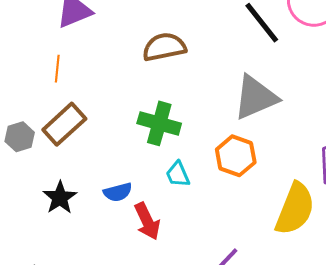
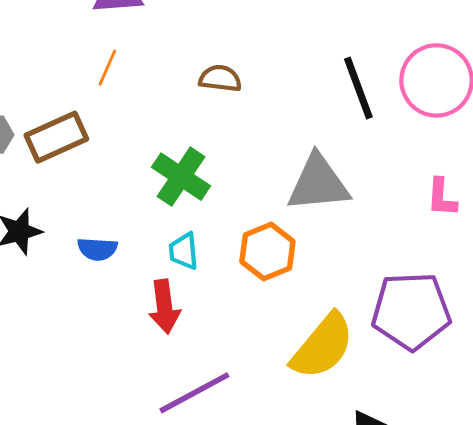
brown semicircle: (164, 47) -> (220, 78), size x0.7
orange line: (57, 69) -> (107, 68), moved
red arrow: (147, 221) -> (164, 307), moved

